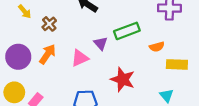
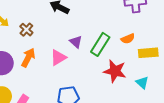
green rectangle: (127, 31) -> (100, 44), moved, turned -30
red star: (123, 79) -> (115, 71), moved

